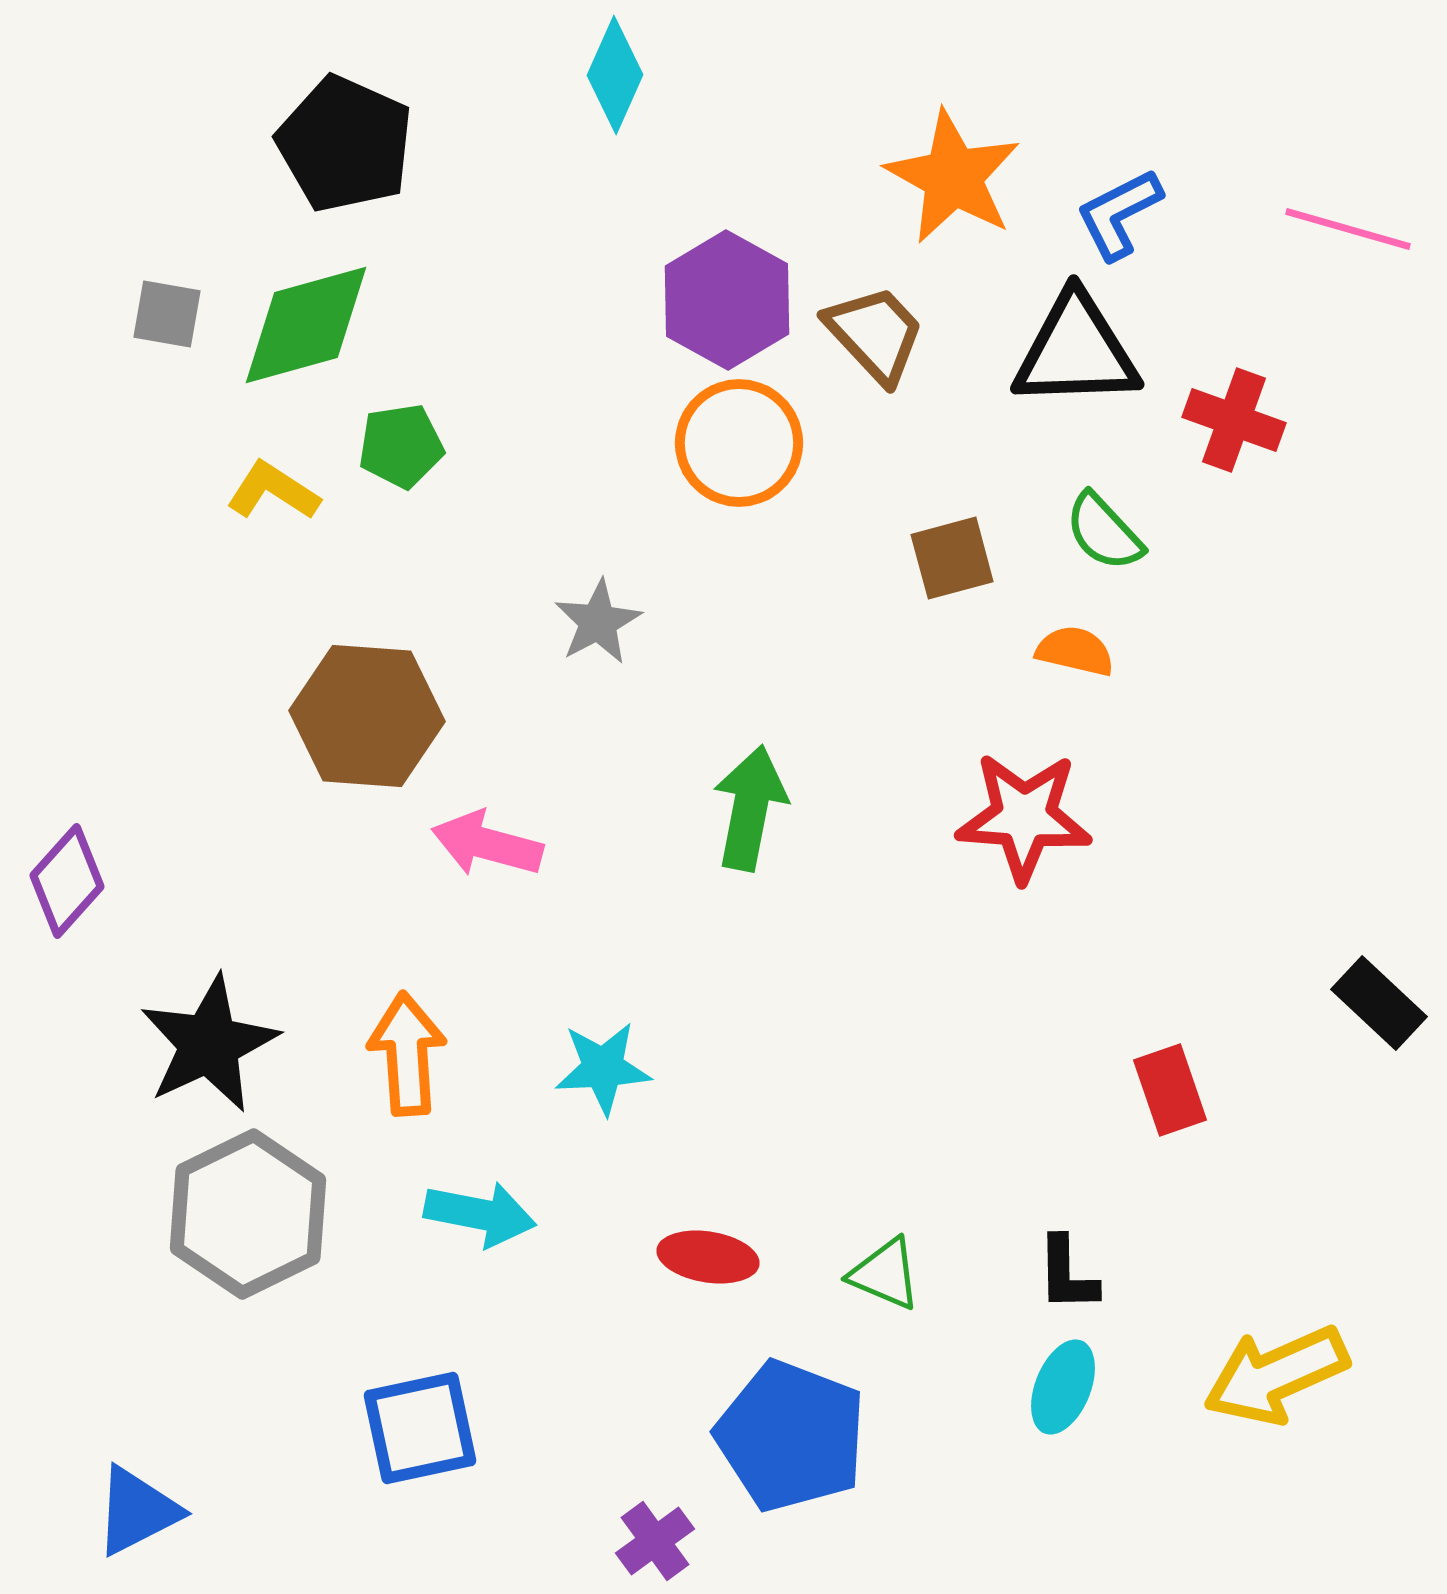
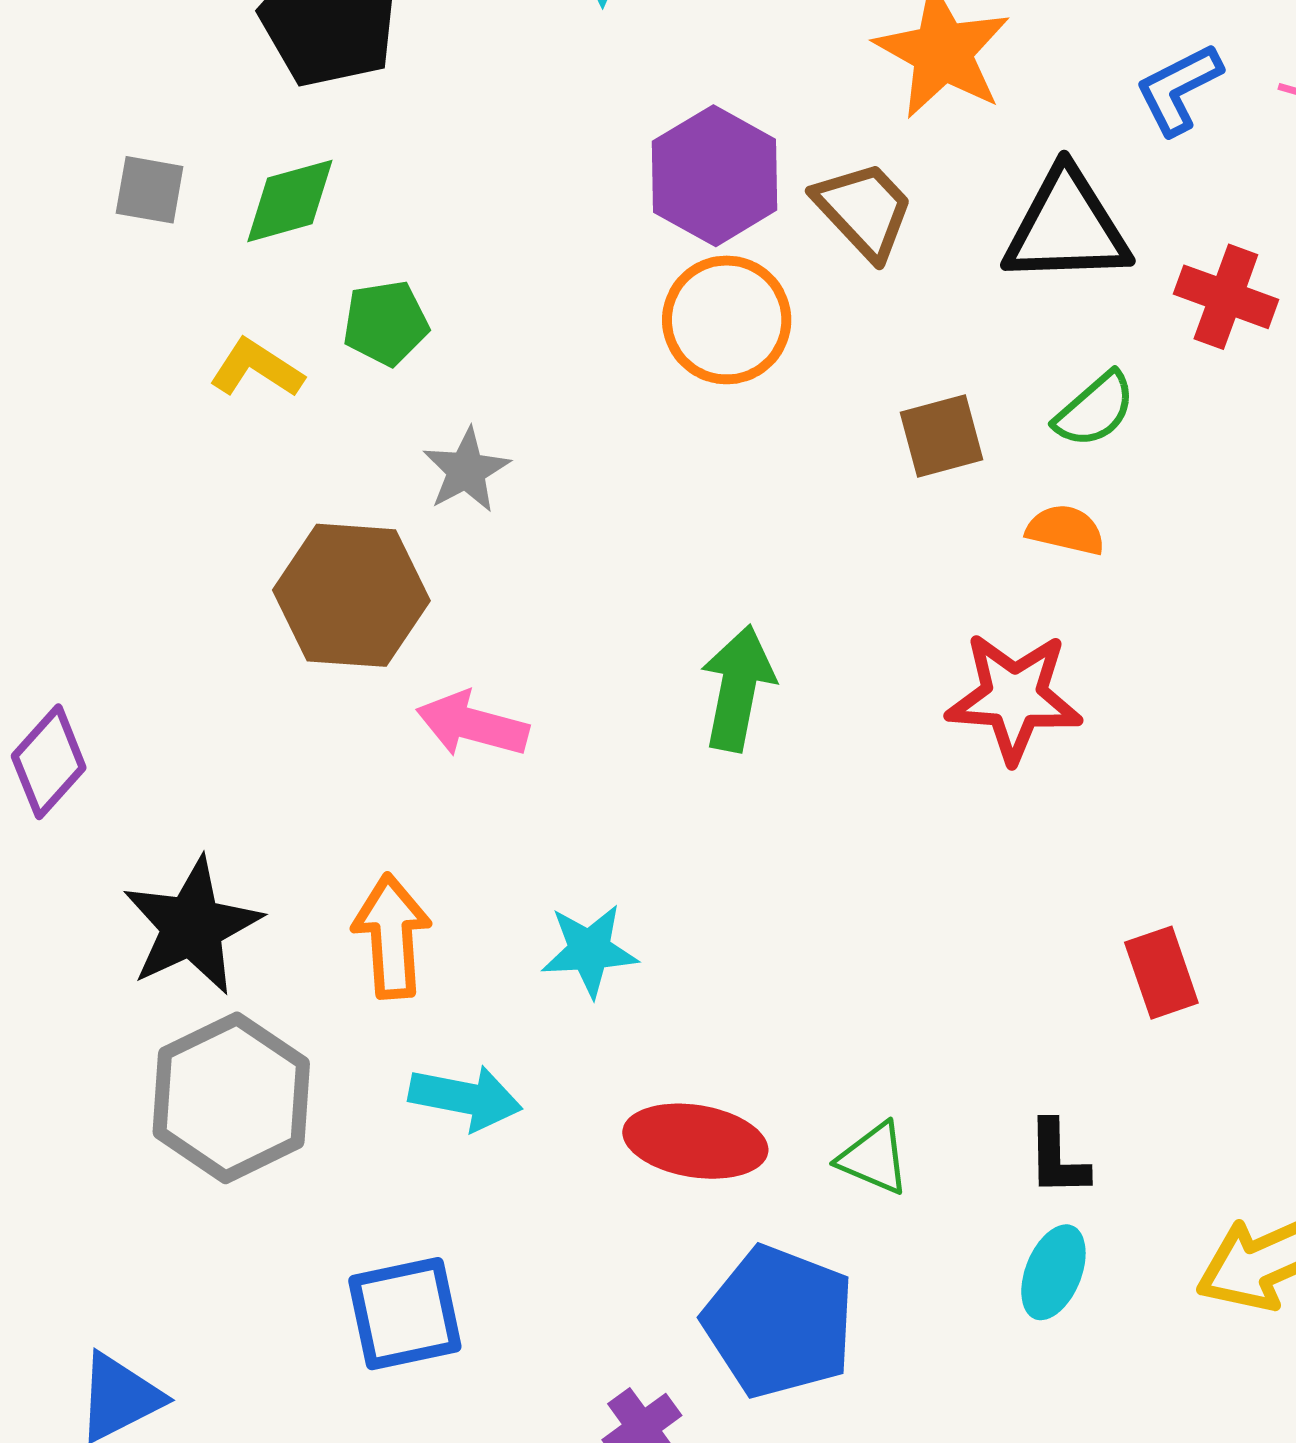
blue L-shape: (1119, 214) -> (1179, 89), moved
green diamond: (306, 325) -> (290, 201), size x0.7
green semicircle: (1104, 532) -> (1095, 410), turned -88
gray star: (598, 622) -> (466, 470), moved
red ellipse: (708, 1257) -> (695, 1141), size x1.4

